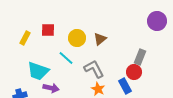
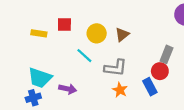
yellow rectangle: (25, 38) -> (39, 33), turned 72
gray L-shape: (94, 69) -> (115, 68), turned 125
cyan trapezoid: (38, 71) -> (40, 78), moved

